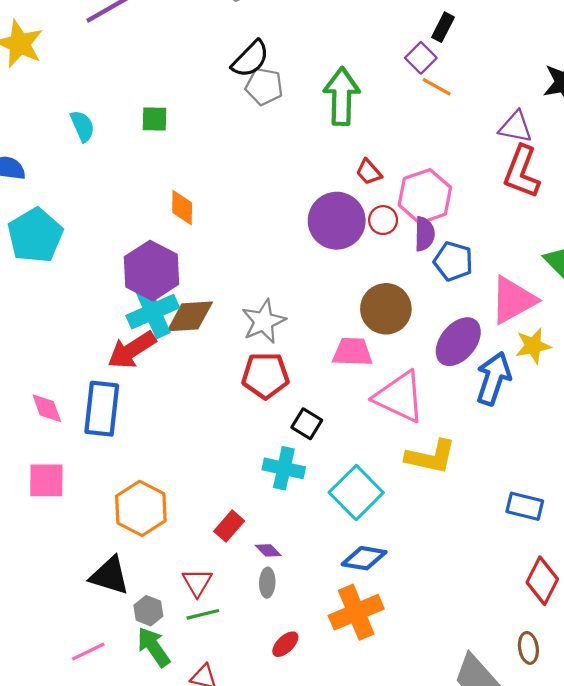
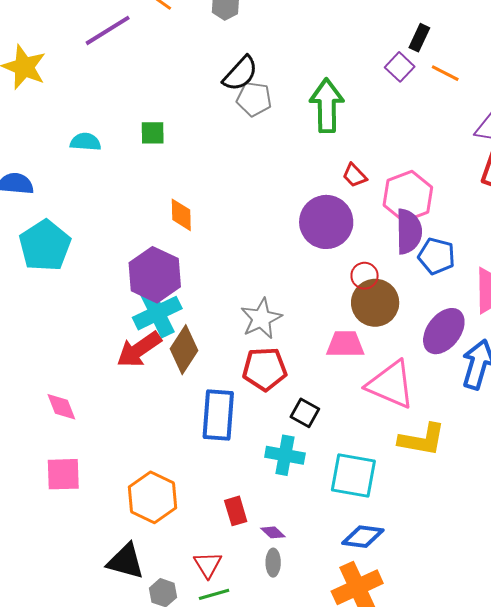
orange line: (437, 87) -> (445, 73), moved
cyan semicircle: (82, 126) -> (85, 142), turned -60
red circle: (383, 220) -> (365, 276), moved
purple semicircle: (424, 234) -> (409, 231), size x1.4
brown diamond: (190, 316) -> (184, 350), moved, turned -51
blue rectangle: (102, 409) -> (218, 415), moved
cyan square: (356, 493) -> (353, 475), turned -33
red rectangle: (229, 526) -> (236, 511), turned -56

